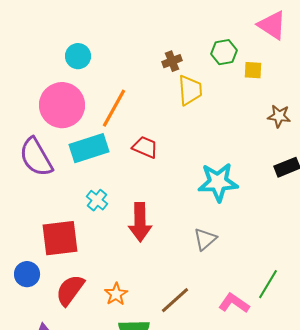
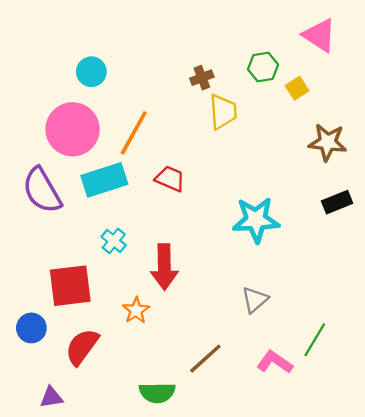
yellow square: (253, 70) -> (297, 88), turned -36
brown star: (279, 116) -> (328, 142), size x1.4
gray triangle: (205, 239) -> (255, 300), moved
orange star: (116, 294) -> (136, 310), moved

